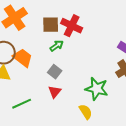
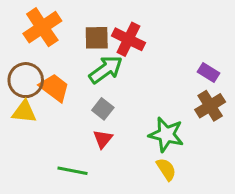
green arrow: (57, 46) -> (106, 70), size x1.6
green line: (22, 104) -> (73, 171), moved, turned 36
yellow semicircle: (86, 112) -> (166, 169), moved

